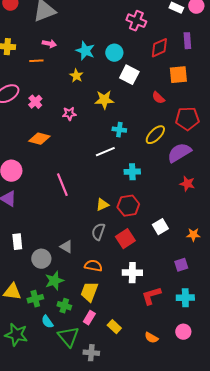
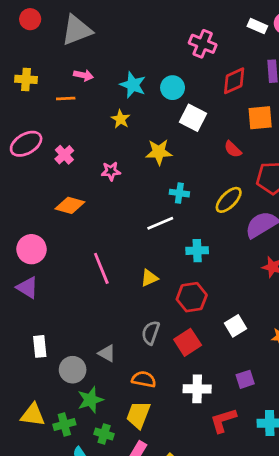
yellow triangle: (102, 205) -> (149, 278), moved
purple square: (181, 265) -> (245, 379), moved

